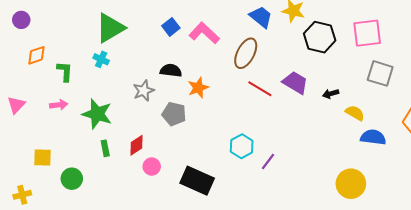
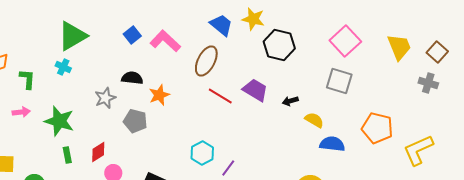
pink square: (367, 33) -> (345, 41), moved, turned -36

